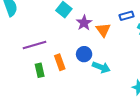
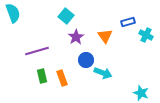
purple star: (84, 23) -> (76, 37), moved
orange rectangle: (60, 62) -> (62, 78), moved

